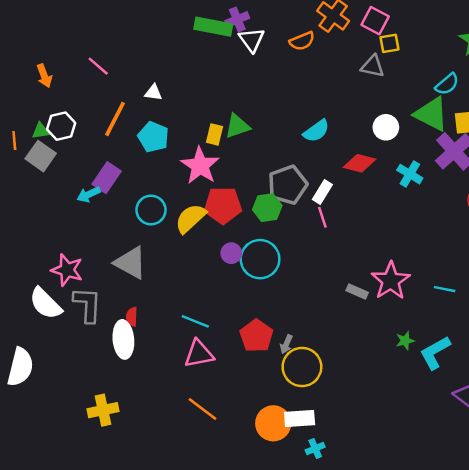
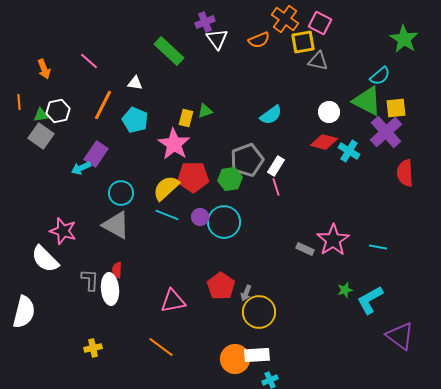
green rectangle: (213, 27) -> (169, 51), moved, turned 32
yellow square: (389, 43) -> (303, 42), moved, size x1.4
green triangle: (237, 126) -> (205, 111), size x0.7
orange line: (14, 140) -> (19, 102), moved
red diamond: (360, 163) -> (324, 142), moved
cyan circle: (151, 210) -> (121, 193), moved
gray L-shape: (87, 305) -> (90, 280), moved, size x0.7
cyan line: (195, 321) -> (167, 215), moved
orange line: (203, 409) -> (161, 347), moved
yellow cross: (103, 410) -> (93, 348), size x0.7

